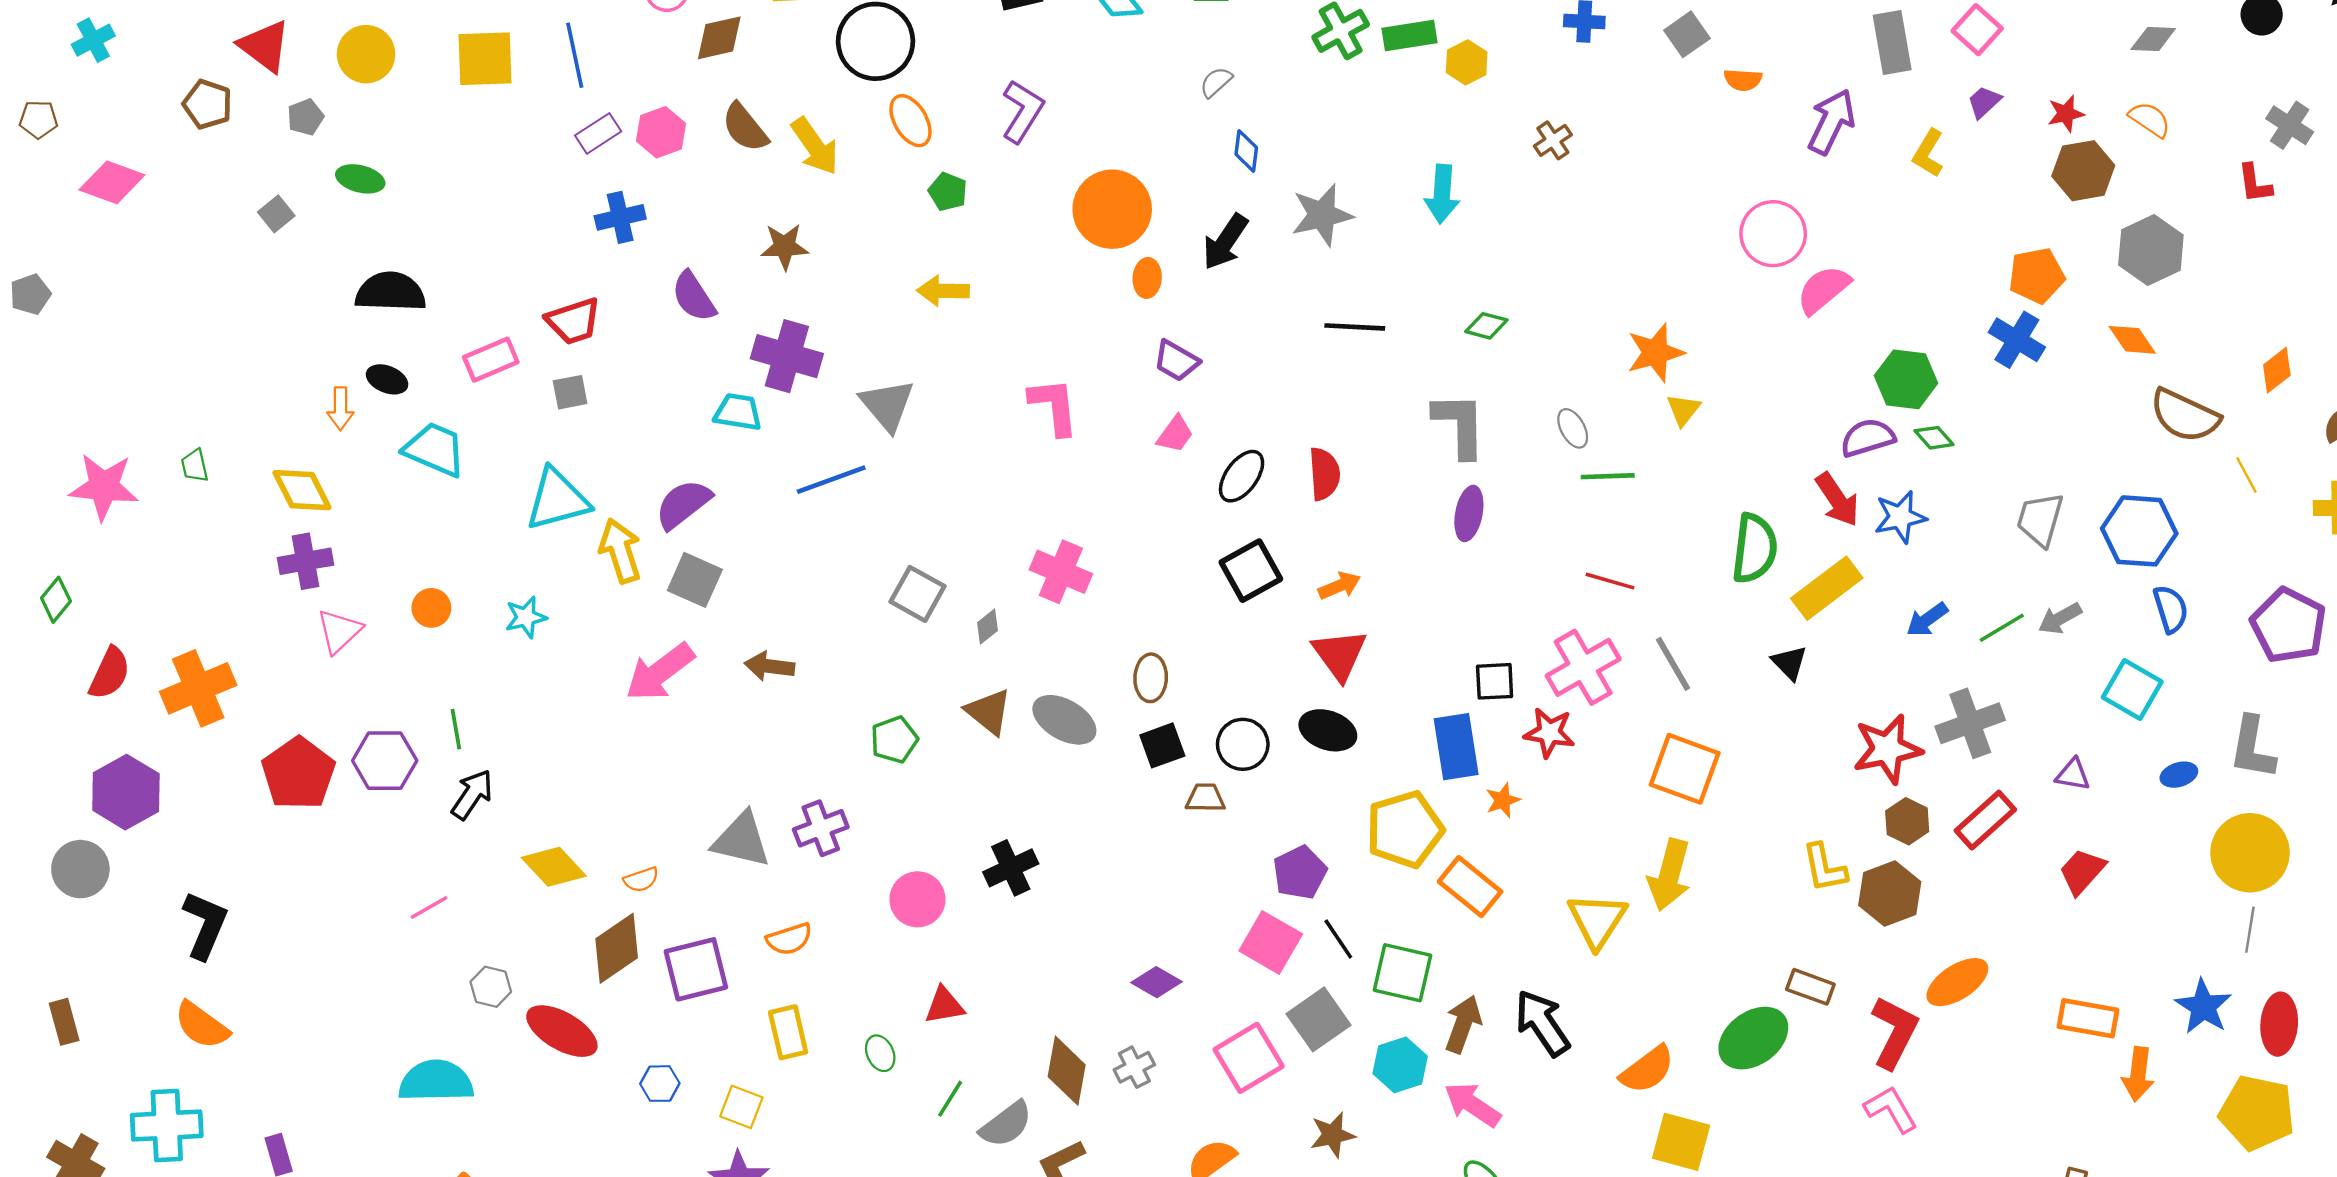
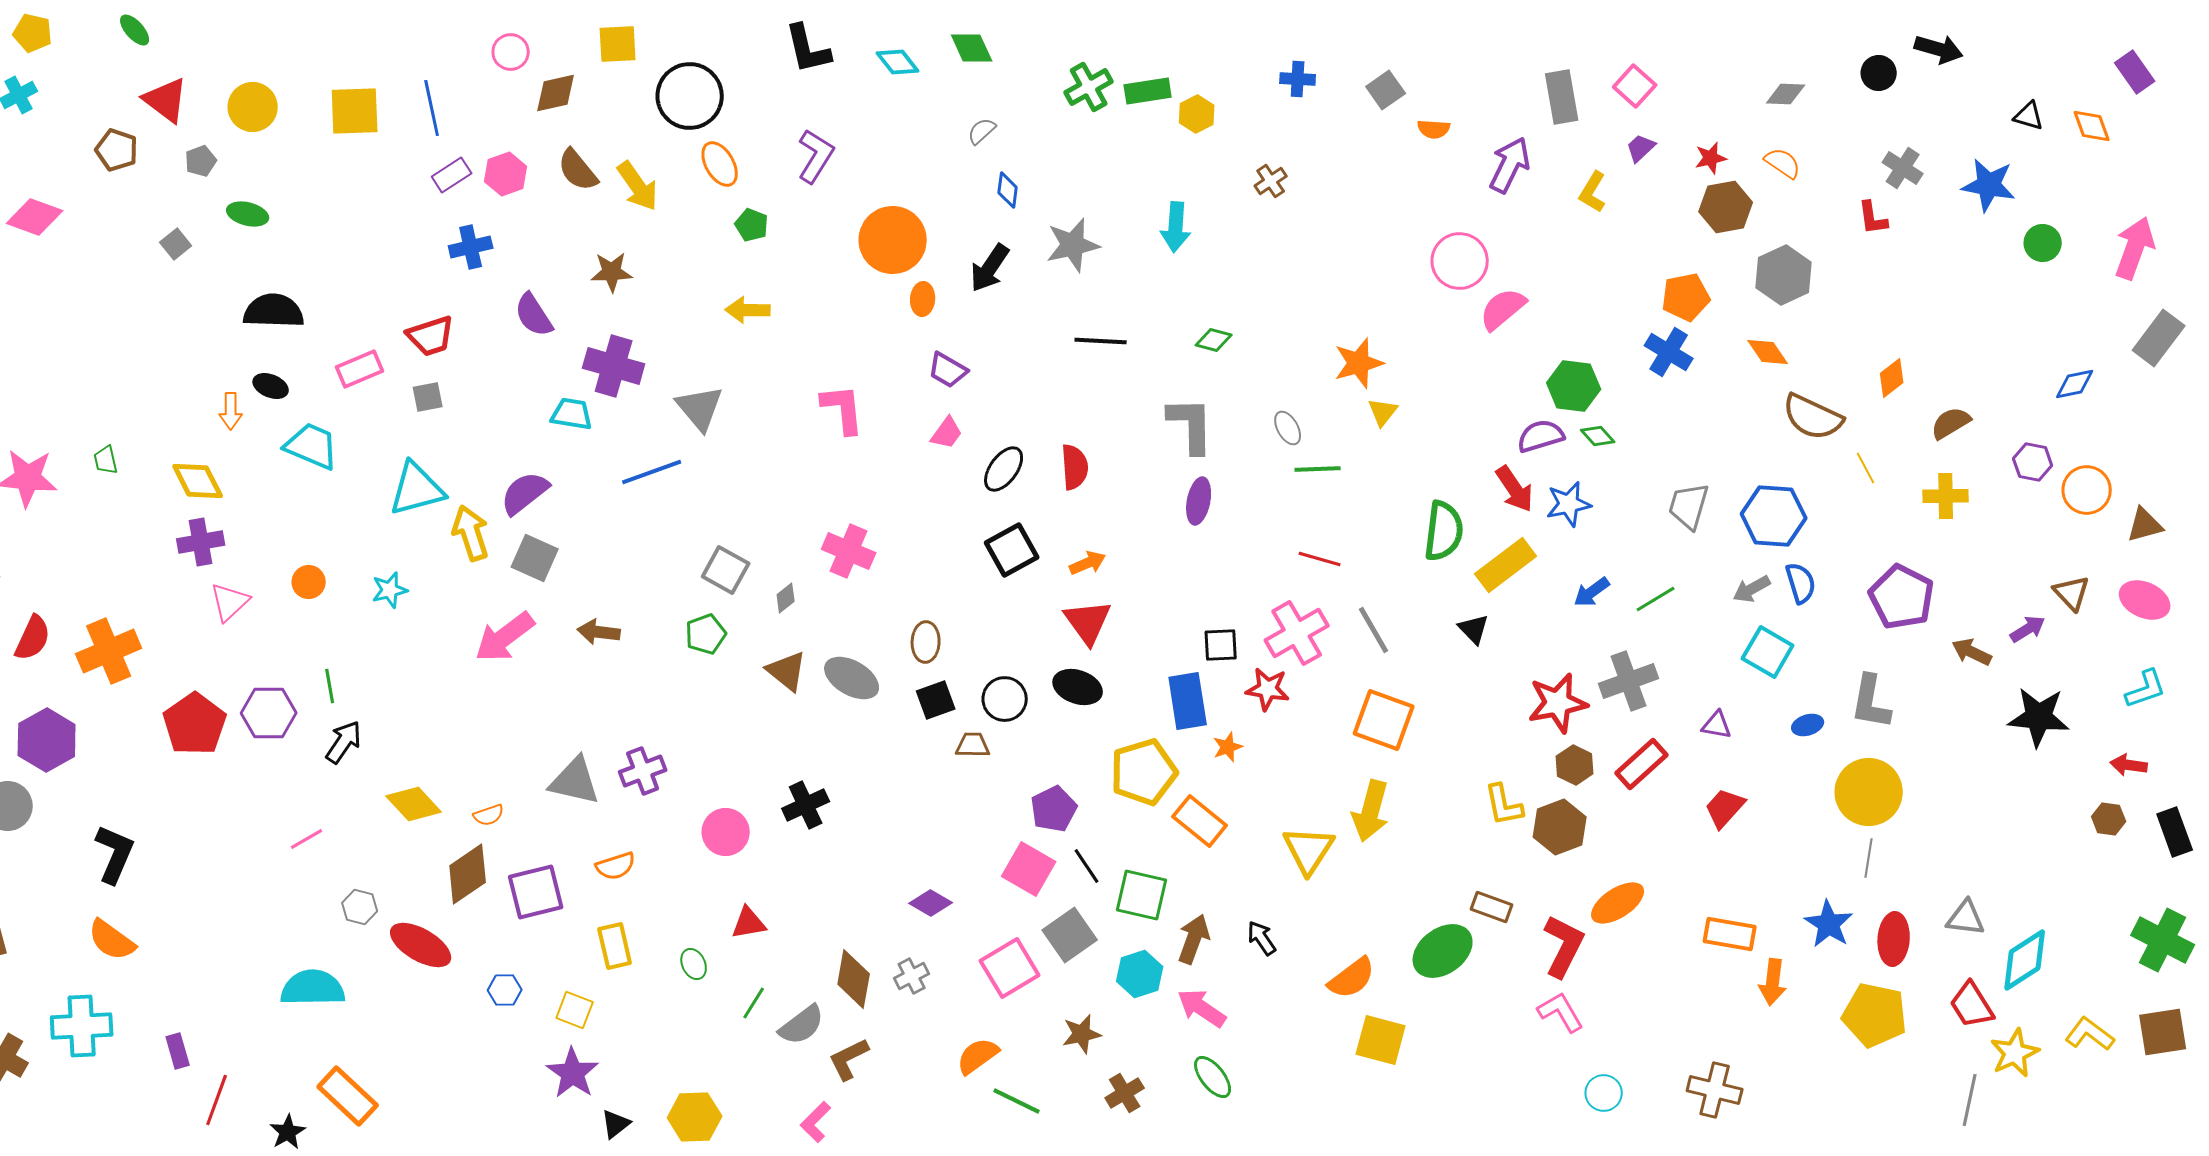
gray arrow: (2060, 618) -> (1752, 589), moved
green pentagon: (894, 740) -> (706, 634), moved
black arrow: (1542, 1023) -> (1262, 938), size x0.6

